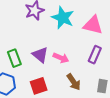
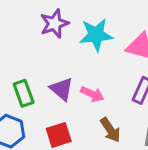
cyan star: (63, 18) -> (96, 35), turned -30

